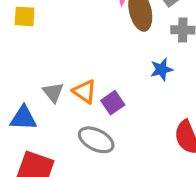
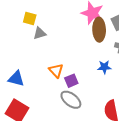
gray triangle: (53, 92) -> (40, 33), moved, turned 40
gray ellipse: (96, 140) -> (71, 100), moved

